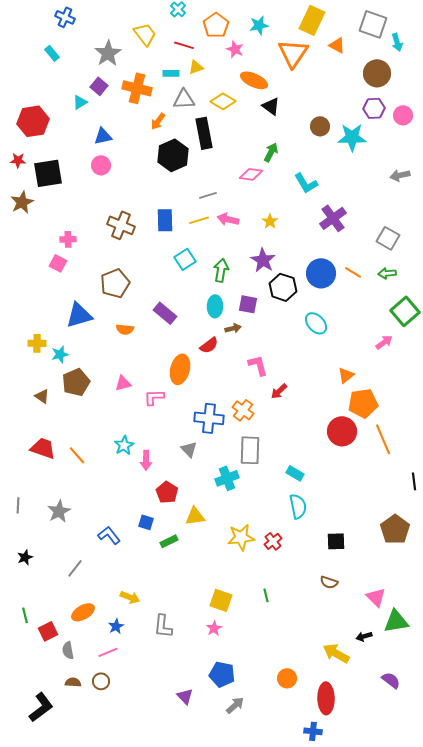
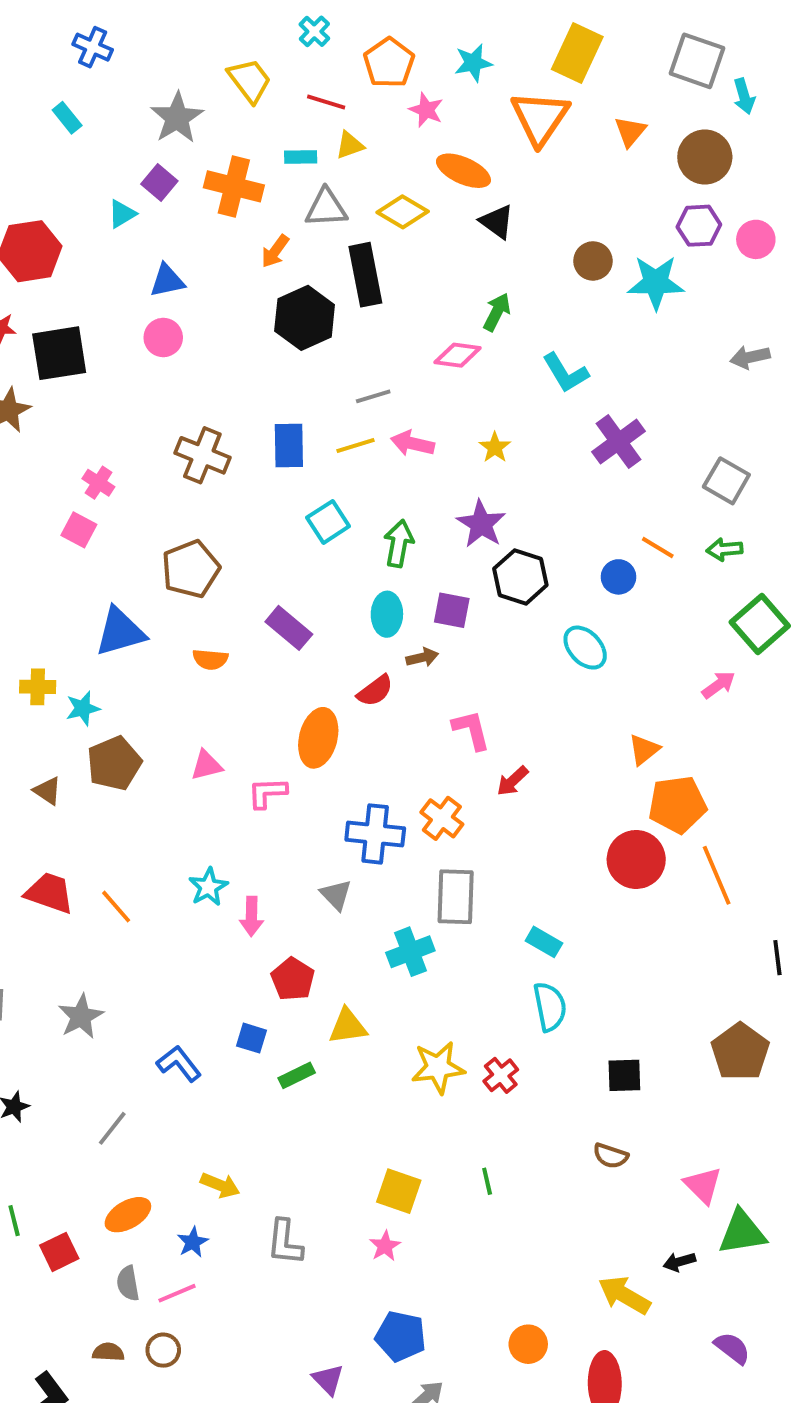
orange triangle: (337, 45) -> (630, 131), moved, turned 42
pink cross: (68, 239) -> (98, 483), turned 35
blue circle: (321, 273) -> (618, 577), moved, size x0.6
gray semicircle: (68, 650) -> (128, 1283), moved

